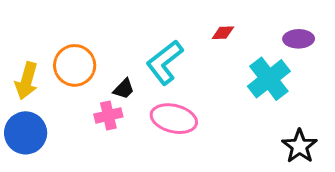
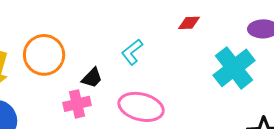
cyan L-shape: (165, 62) -> (132, 52), size x0.6

